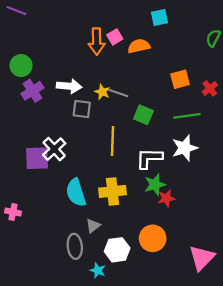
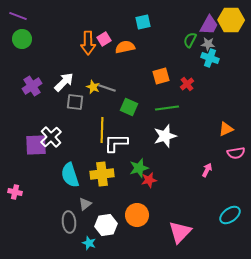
green circle: (21, 66) -> (22, 39), moved
white arrow: (69, 86) -> (64, 82), turned -50
white L-shape: (149, 158) -> (116, 143), moved

